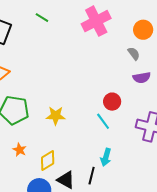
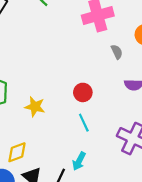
gray semicircle: (134, 54) -> (117, 52), moved
red circle: (112, 102) -> (83, 92), moved

